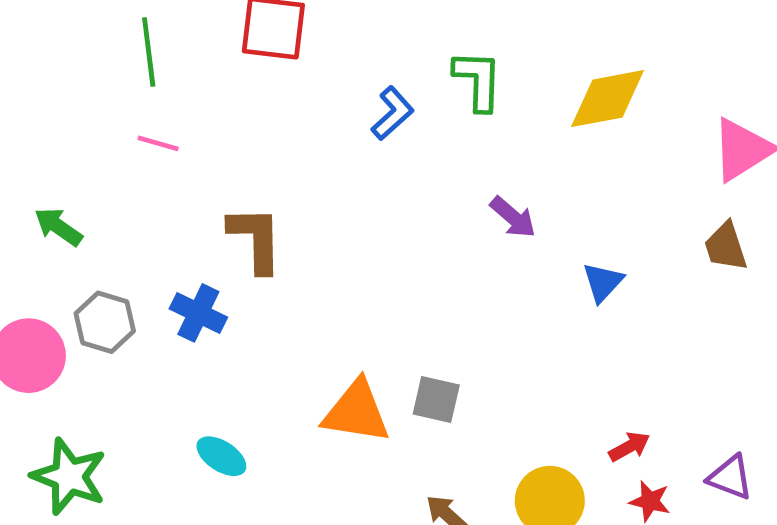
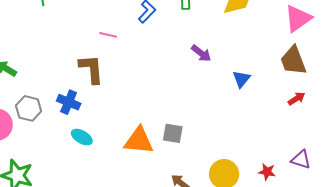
pink line: (158, 143) -> (108, 35), moved
brown trapezoid: (726, 247) -> (293, 61), size x1.4
red arrow: (629, 447) -> (297, 99), moved
cyan ellipse: (221, 456) -> (82, 137), moved

